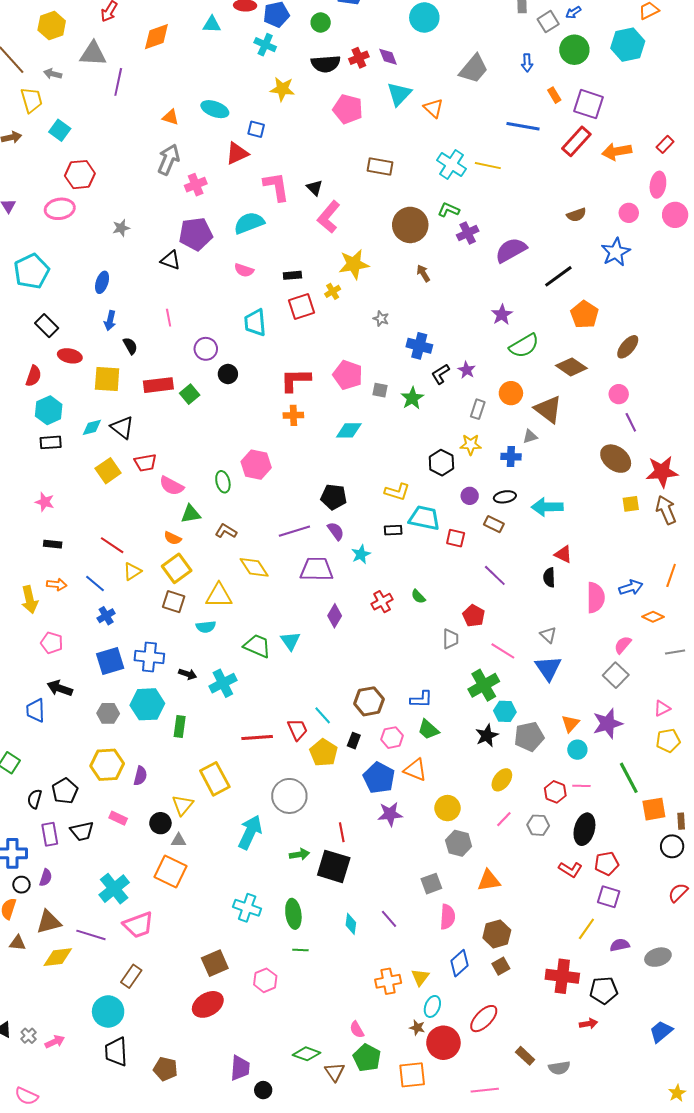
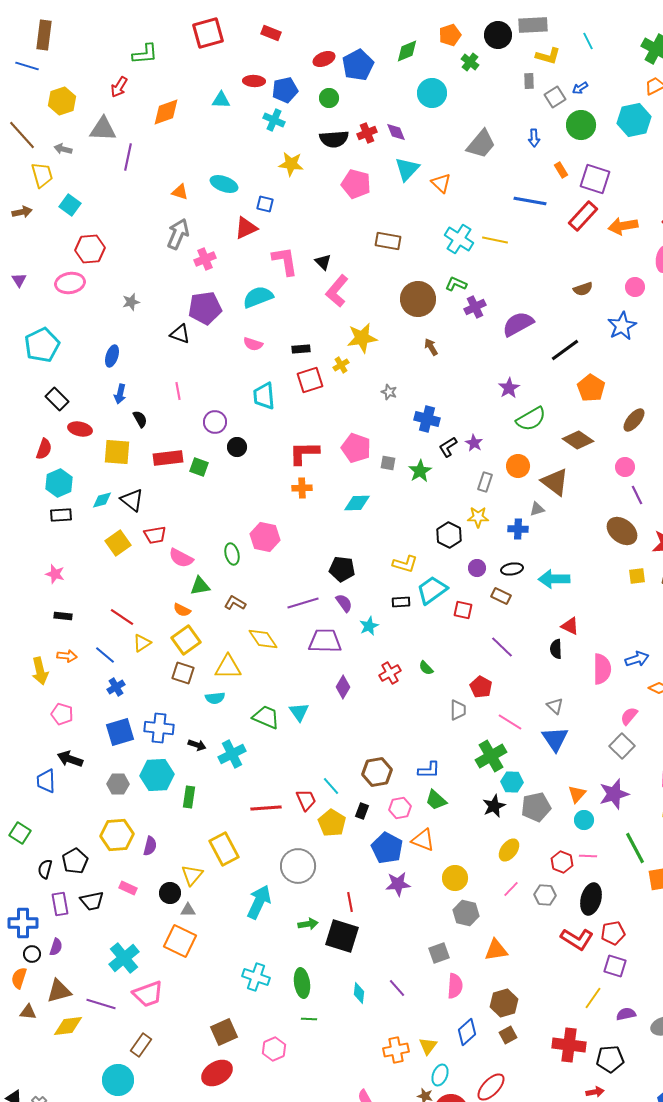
green square: (190, 394) -> (199, 467), turned -30
cyan trapezoid: (424, 518) -> (432, 590), turned -48
red L-shape: (570, 869) -> (577, 939), size x1.4

